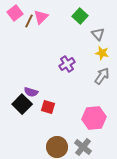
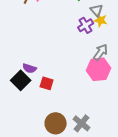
yellow star: (102, 53) -> (101, 20), moved
purple cross: (67, 64) -> (86, 25), moved
pink hexagon: (94, 118) -> (99, 69), moved

